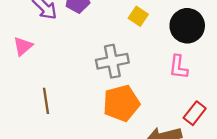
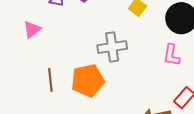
orange pentagon: (121, 103) -> (88, 81), moved

